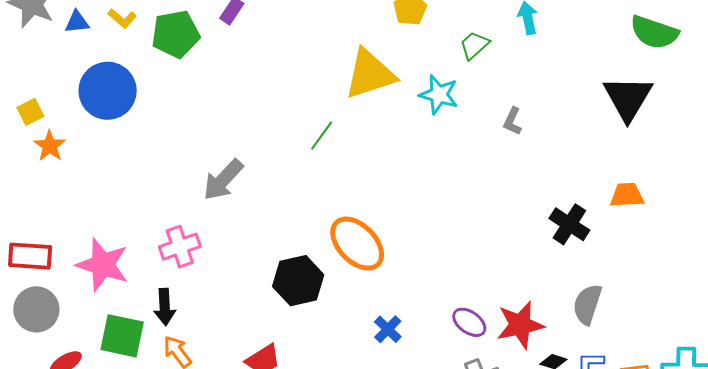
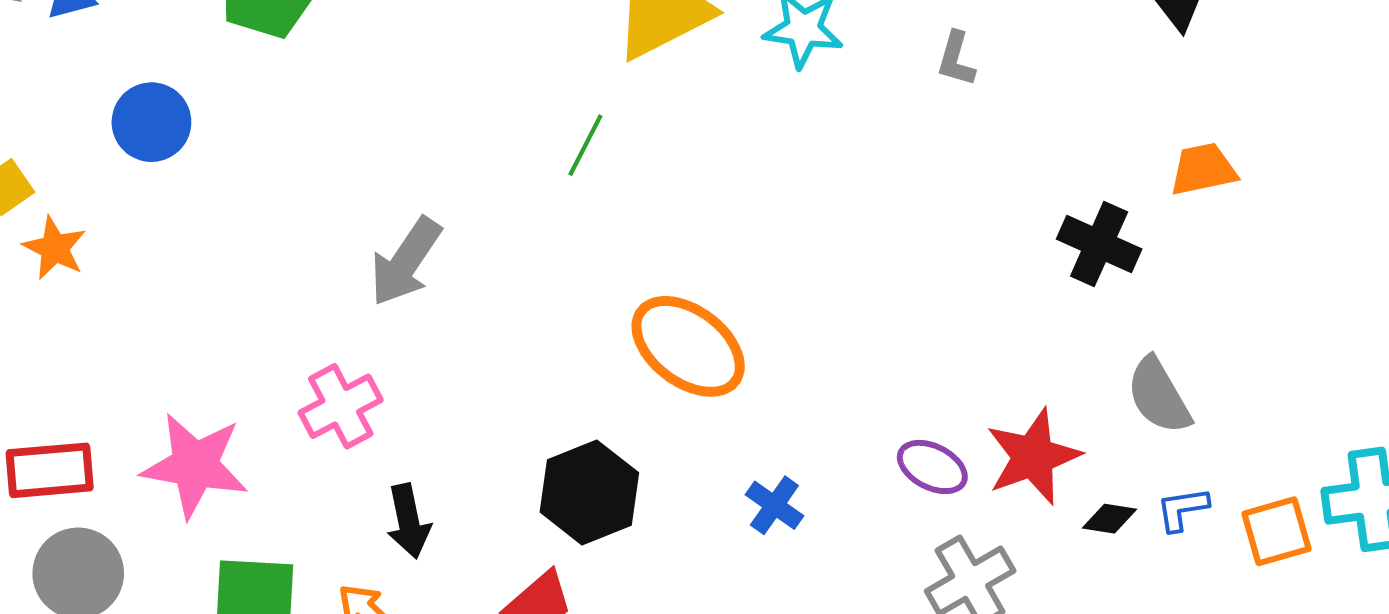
blue circle: (108, 91) -> (151, 122), size x0.7
black hexagon: (298, 281) -> (589, 492), moved
gray semicircle: (587, 304) -> (1159, 396), turned -39
black arrow: (165, 307) -> (408, 521), moved

